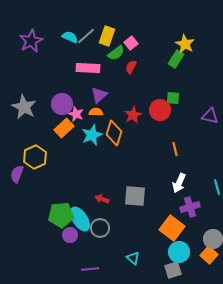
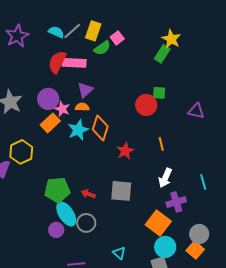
red semicircle: (131, 67) -> (57, 62), moved, size x1.6
red star: (133, 115) -> (125, 151), moved
green pentagon: (61, 215) -> (57, 190), moved

